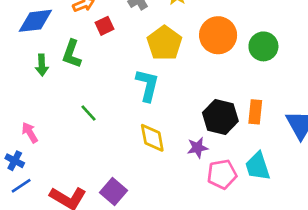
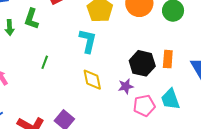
green line: (88, 113) -> (45, 62), turned 64

